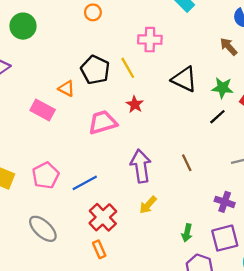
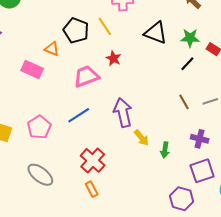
brown line: (187, 163) -> (184, 102), moved
blue line: (85, 183) -> (79, 115), moved
yellow arrow: (148, 205) -> (141, 138), moved, turned -78
green arrow: (187, 233) -> (165, 150), moved

